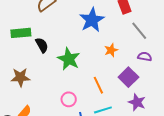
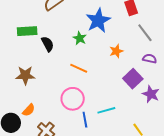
green star: (69, 59) -> (80, 38), moved, size x0.6
orange line: (98, 85) -> (79, 68), moved, turned -42
pink circle: (69, 99) -> (73, 99), size x1.5
purple star: (137, 102) -> (151, 94), moved

